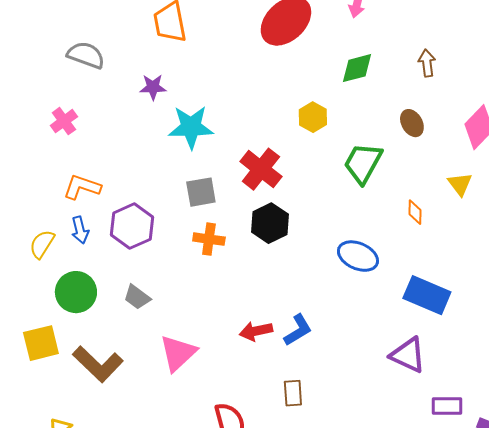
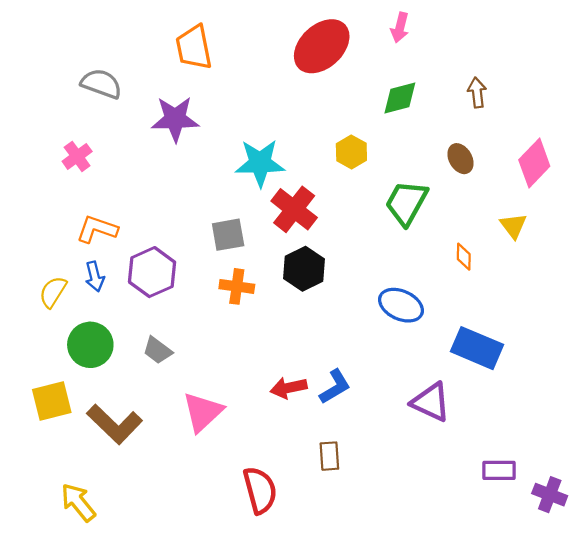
purple star: (153, 87) -> (175, 119), size x1.6
cyan star: (191, 127) -> (260, 163), moved
purple triangle: (408, 355) -> (431, 402), moved

